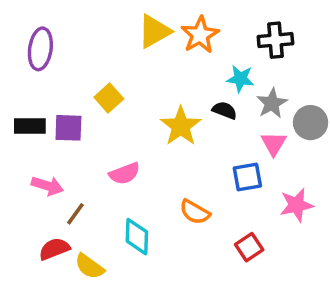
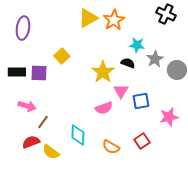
black cross: (275, 40) -> (166, 14), moved, turned 30
pink triangle: (274, 144) -> (121, 91), moved
pink semicircle: (125, 173) -> (104, 108), moved
orange semicircle: (195, 212) -> (111, 147), moved

